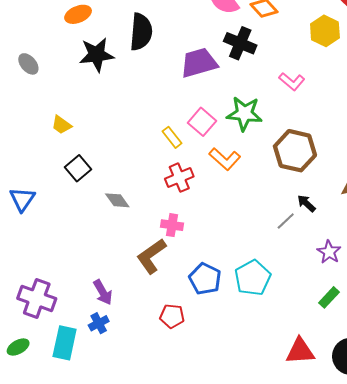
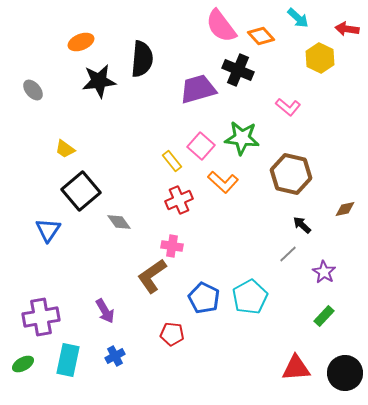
black square: (78, 168) -> (81, 191), size x1.5
blue triangle: (22, 199) -> (48, 230), moved
gray line: (286, 221) -> (288, 254), moved
purple cross: (37, 298) -> (41, 317), turned -30
blue cross: (99, 323) -> (115, 356), moved

